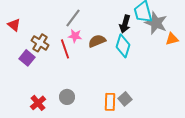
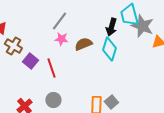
brown cross: (40, 43) -> (13, 46), moved
red line: (65, 49) -> (51, 68), moved
purple square: (27, 58) -> (30, 61), moved

